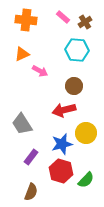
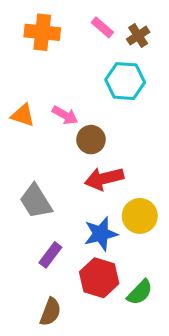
orange triangle: (22, 54) -> (23, 115), moved, turned 42
brown circle: (74, 86) -> (91, 140), moved

